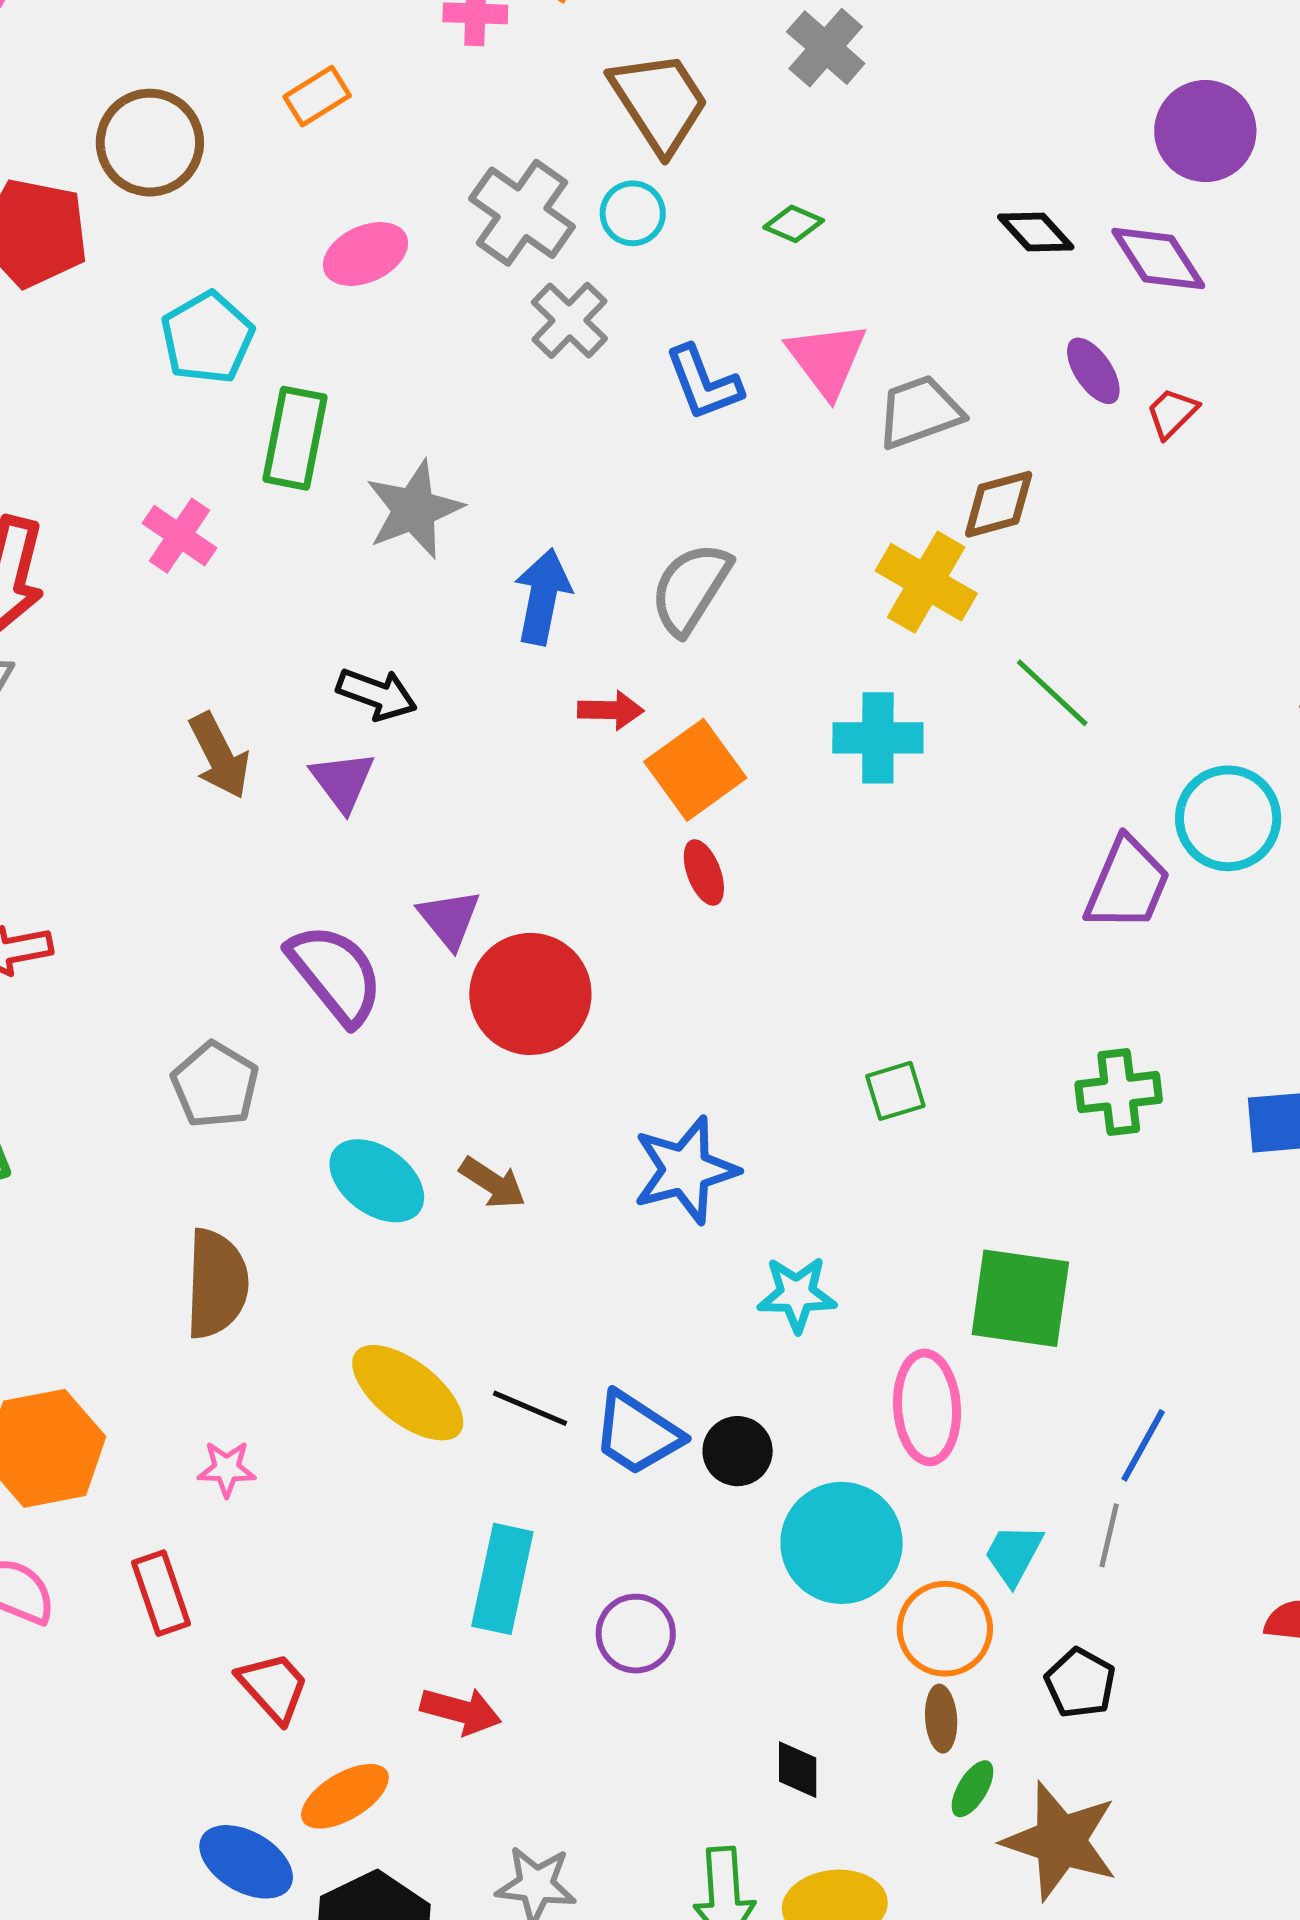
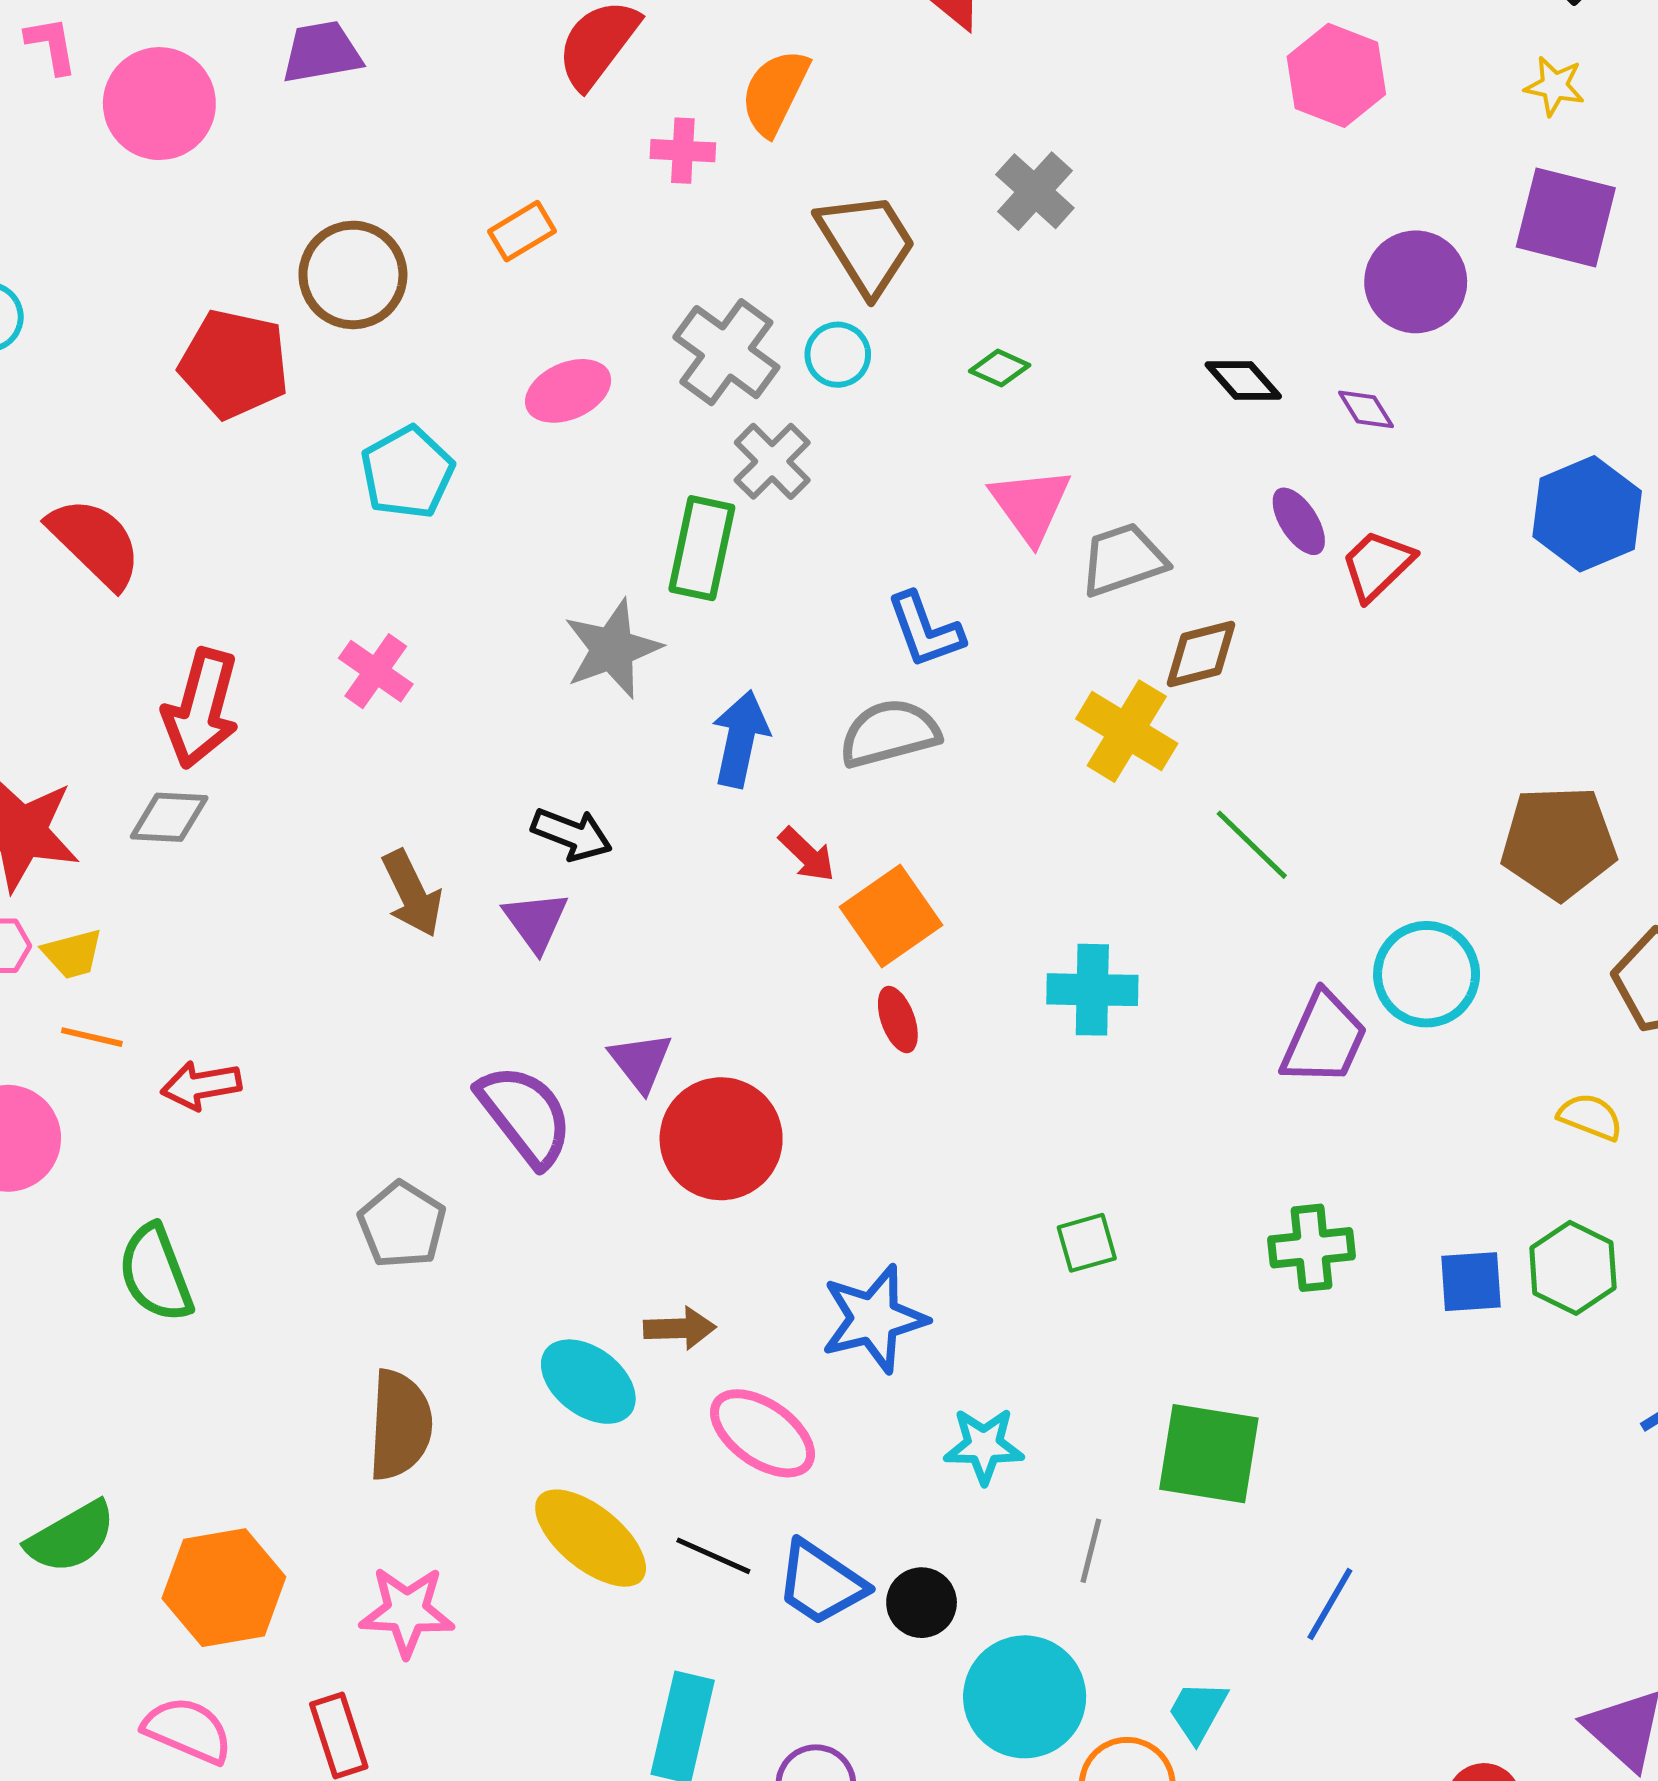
purple diamond: (1158, 259) -> (1366, 409), size x0.6
blue L-shape: (704, 383) -> (925, 630), moved
red trapezoid: (1172, 413) -> (1377, 565), size x1.4
green rectangle: (295, 438) -> (702, 548), moved
gray semicircle: (691, 588) -> (889, 733), turned 42
red arrow: (611, 710) -> (807, 855), turned 42
cyan cross: (878, 738) -> (1092, 990), moved
cyan ellipse: (377, 1181) -> (588, 1382), moved
brown arrow: (493, 1183) -> (680, 1328), turned -36
pink ellipse: (927, 1407) -> (763, 1433), moved, turned -52
pink star: (227, 1469) -> (407, 1611), size x1.6
gray line: (1109, 1535) -> (1091, 1551), moved

